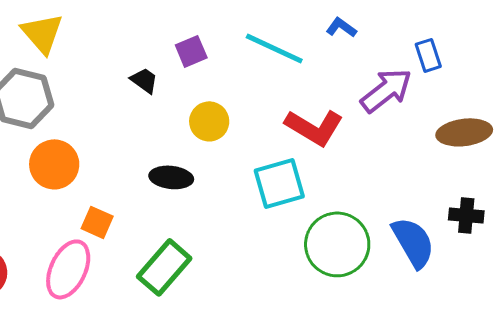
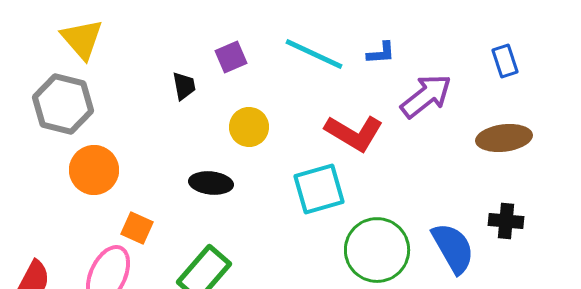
blue L-shape: (341, 27) -> (381, 53), moved, turned 140
blue rectangle: (428, 55) -> (505, 61), moved
black trapezoid: (144, 80) -> (184, 86), turned 44

